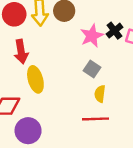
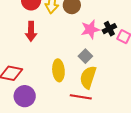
yellow ellipse: (35, 79) -> (58, 70), moved
yellow semicircle: (100, 94) -> (88, 77), size x1.6

